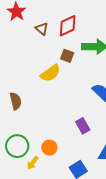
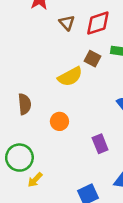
orange circle: (49, 148) -> (59, 121), moved

